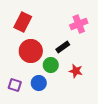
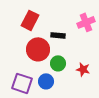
black rectangle: (63, 47) -> (58, 35), moved, turned 40
purple square: (15, 85) -> (22, 83), size x1.5

